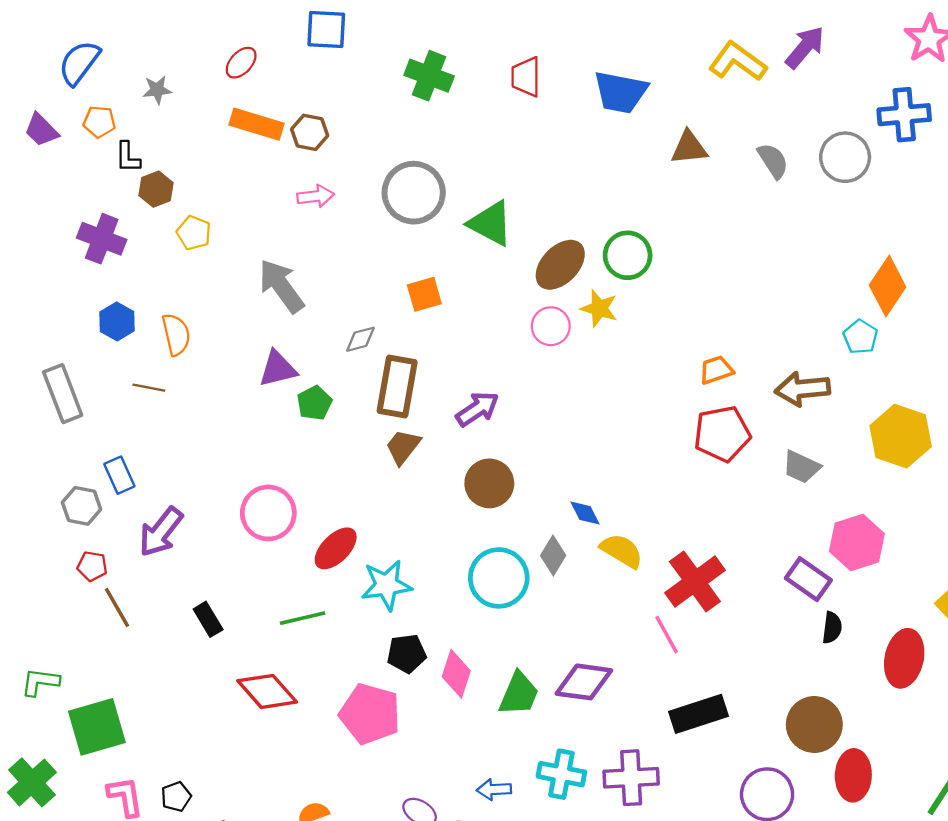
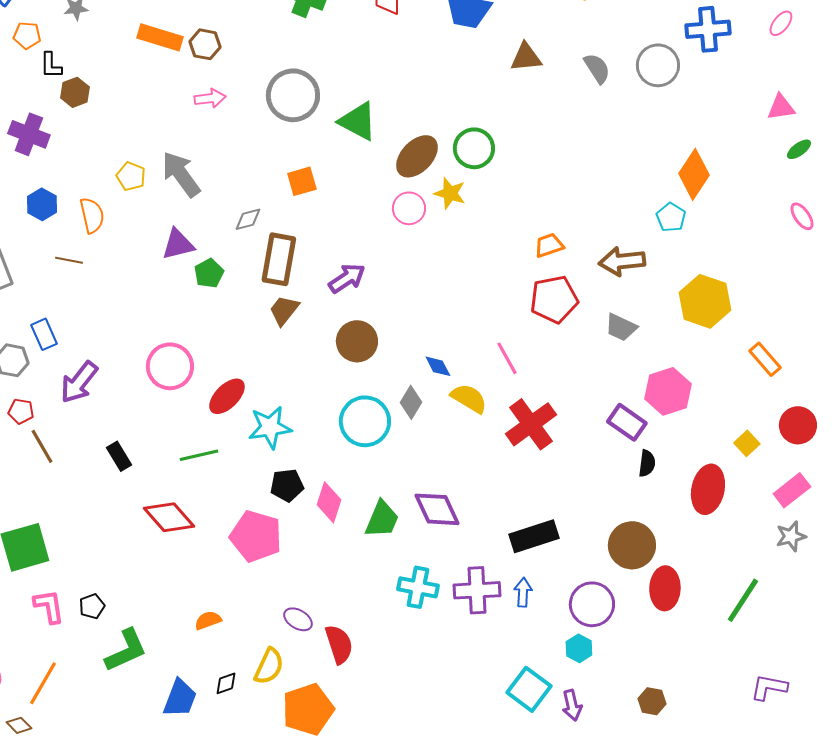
yellow pentagon: (194, 233) -> (131, 176), moved
pink line: (667, 635) -> (507, 358), moved
purple diamond: (584, 682) -> (437, 509), turned 57
blue arrow: (494, 790) -> (523, 592), moved, turned 96

